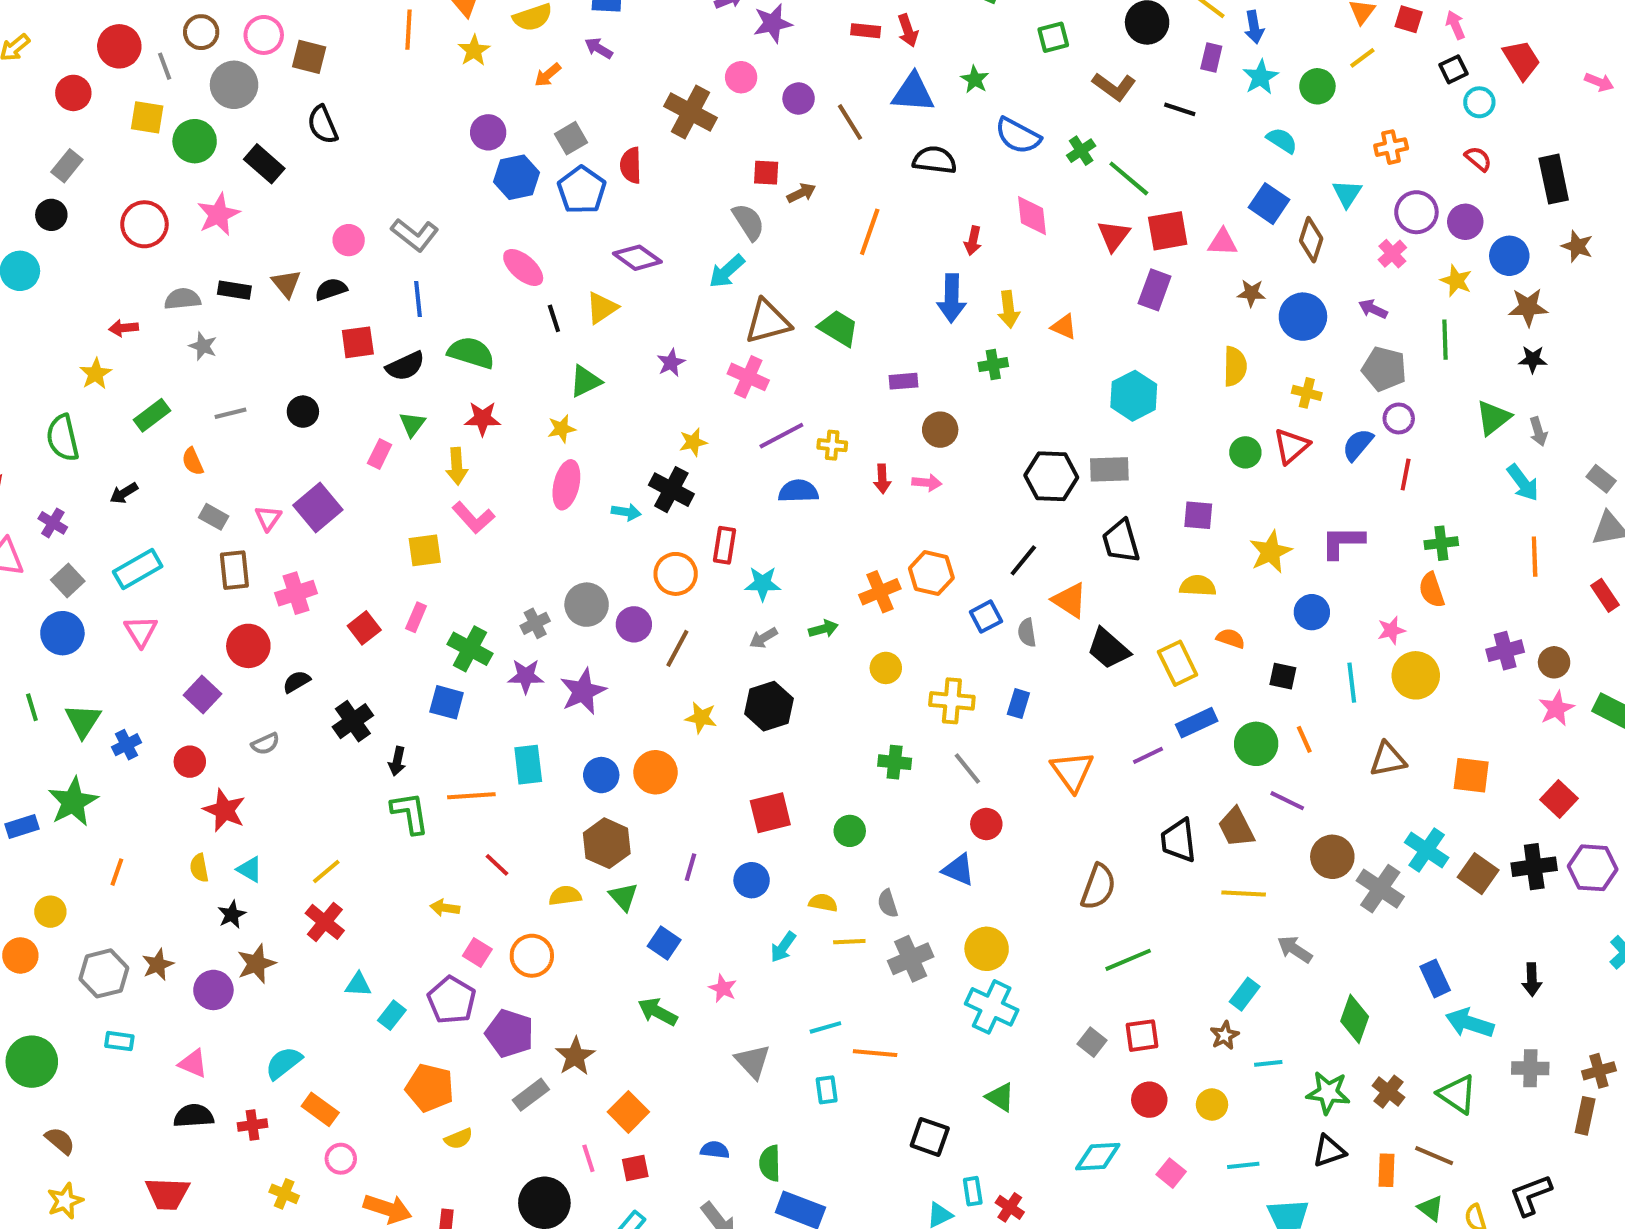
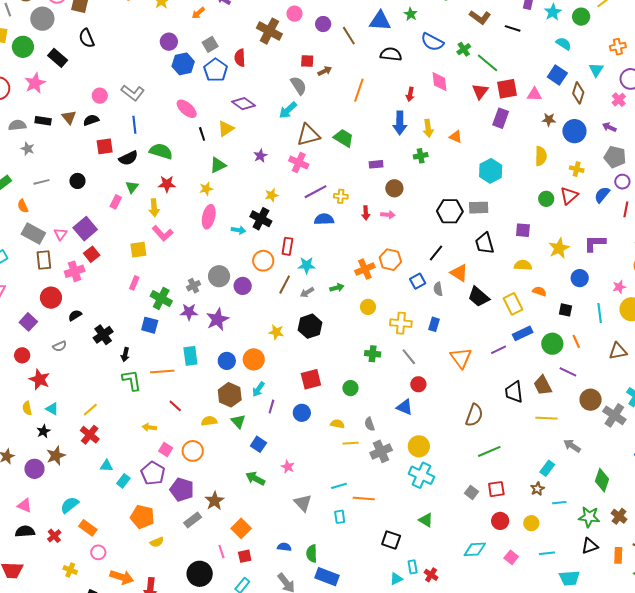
gray rectangle: (214, 517) -> (33, 234), size x1.6
red square: (364, 628) -> (92, 254), moved
brown line: (677, 648) -> (285, 285), moved
cyan arrow: (783, 947) -> (258, 389), moved
red cross: (252, 1125) -> (54, 536), turned -32

